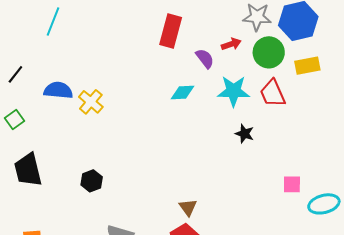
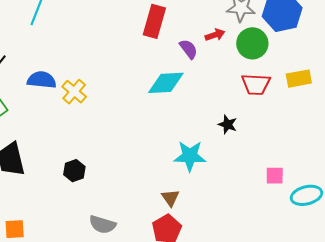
yellow rectangle: (307, 66) -> (299, 79), moved
cyan star: (233, 91) -> (190, 156), moved
cyan diamond: (182, 93) -> (166, 83), size x1.5
red trapezoid: (273, 93) -> (256, 84), turned -64

